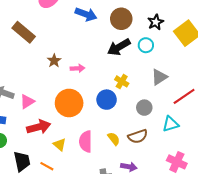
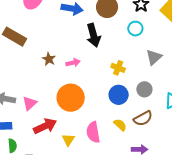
black arrow: (119, 47) -> (94, 35), moved, turned -65
blue circle: (107, 100) -> (119, 95), moved
yellow triangle: (59, 145) -> (68, 140), turned 32

